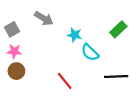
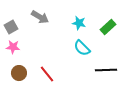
cyan star: (75, 35) -> (79, 23), moved
brown circle: (16, 71) -> (19, 73), moved
red line: (65, 81) -> (47, 74), moved

